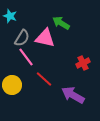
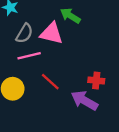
pink line: (26, 57) -> (29, 56), turned -66
red cross: (83, 63) -> (96, 80), moved, turned 32

